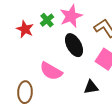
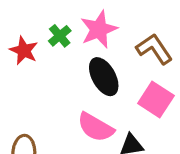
pink semicircle: (51, 71) -> (96, 127), moved

